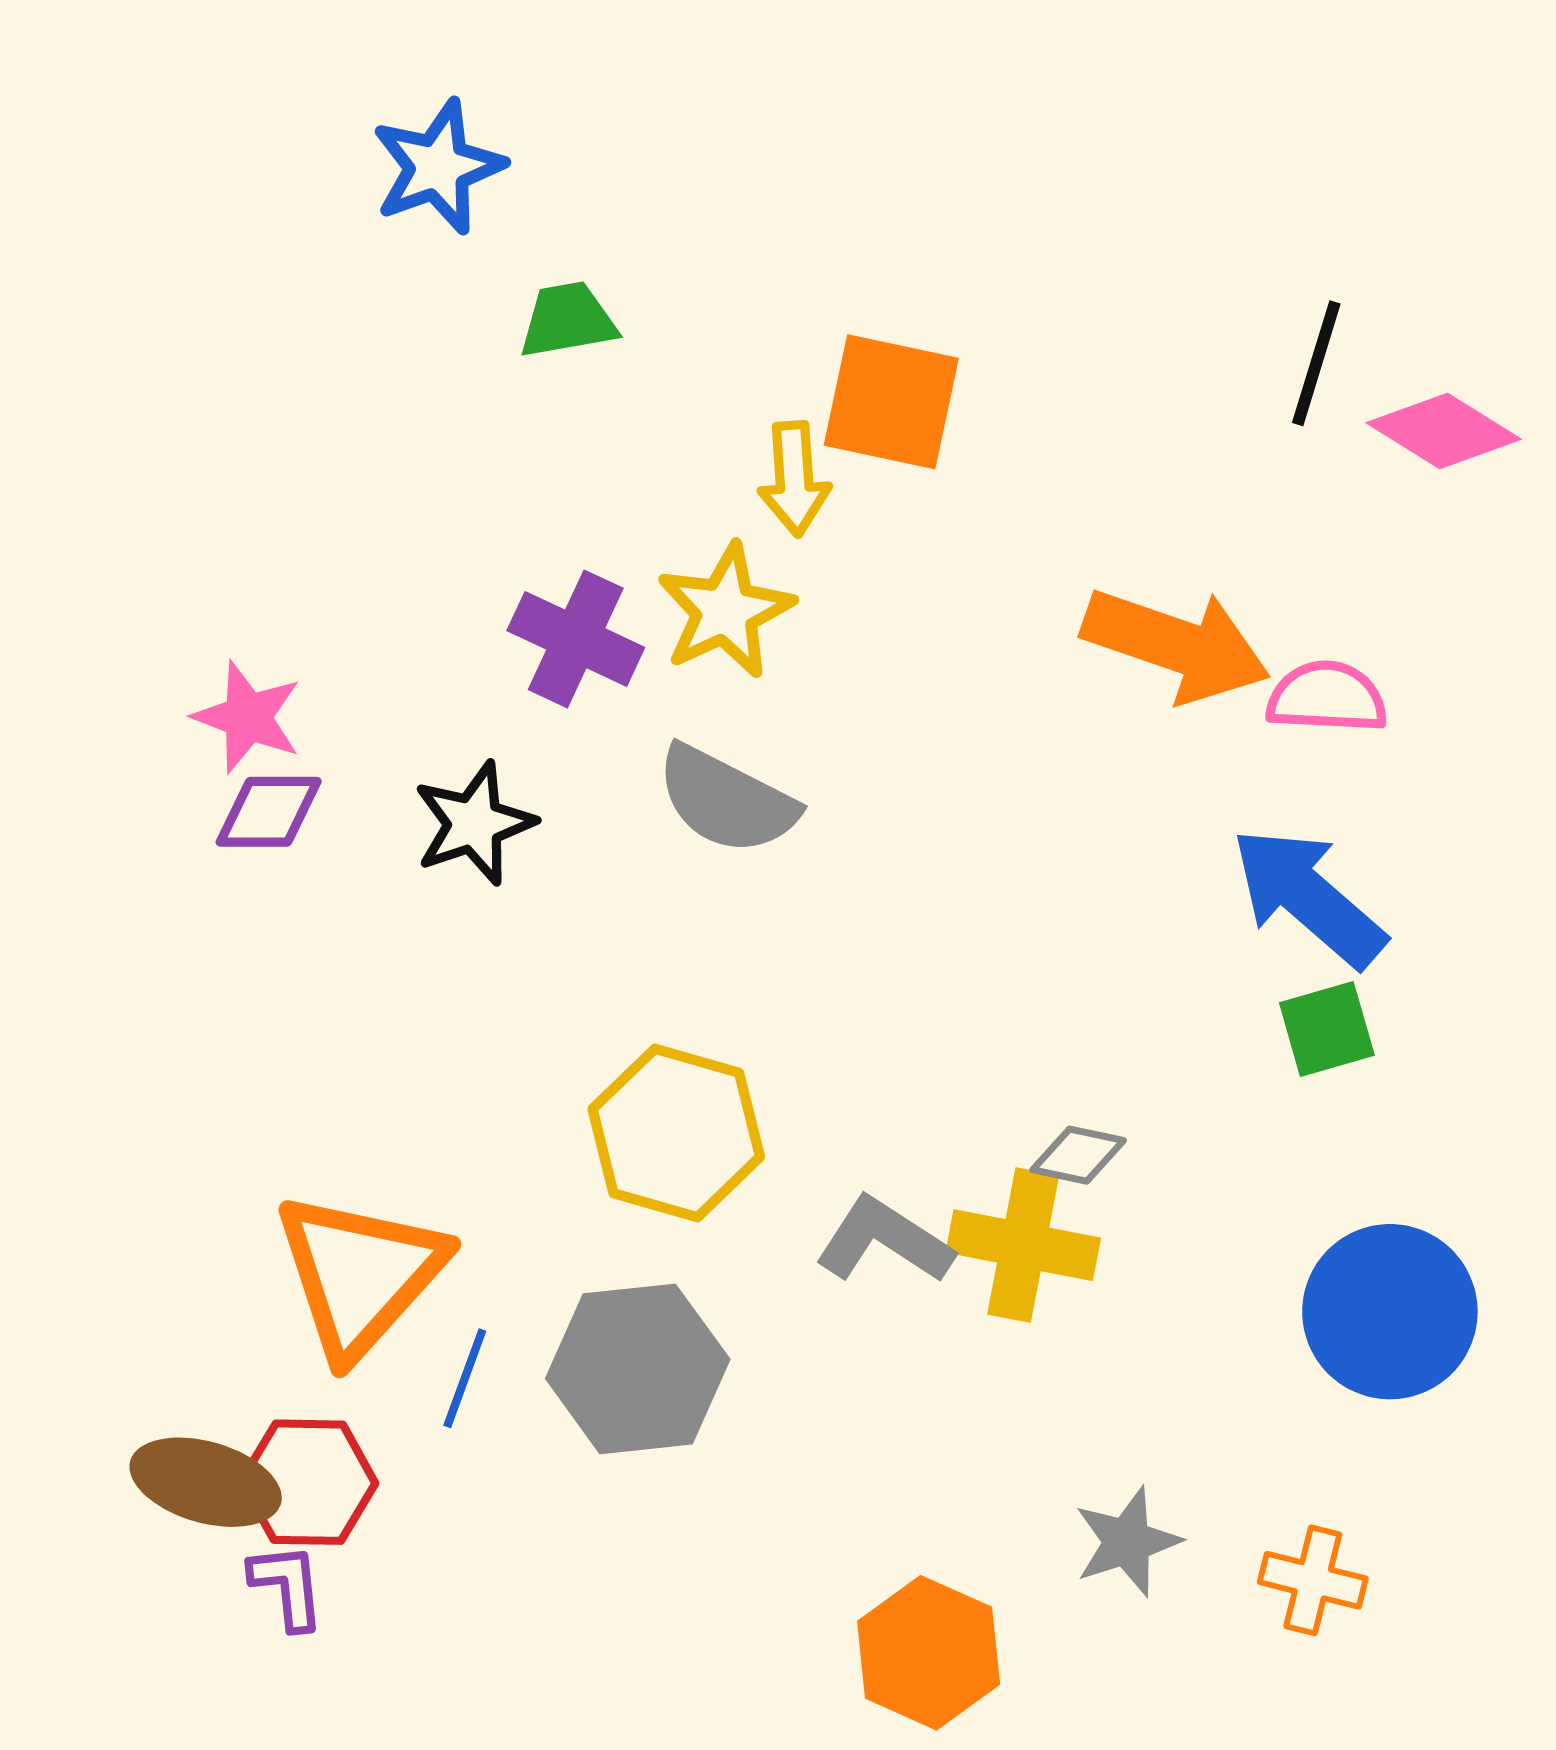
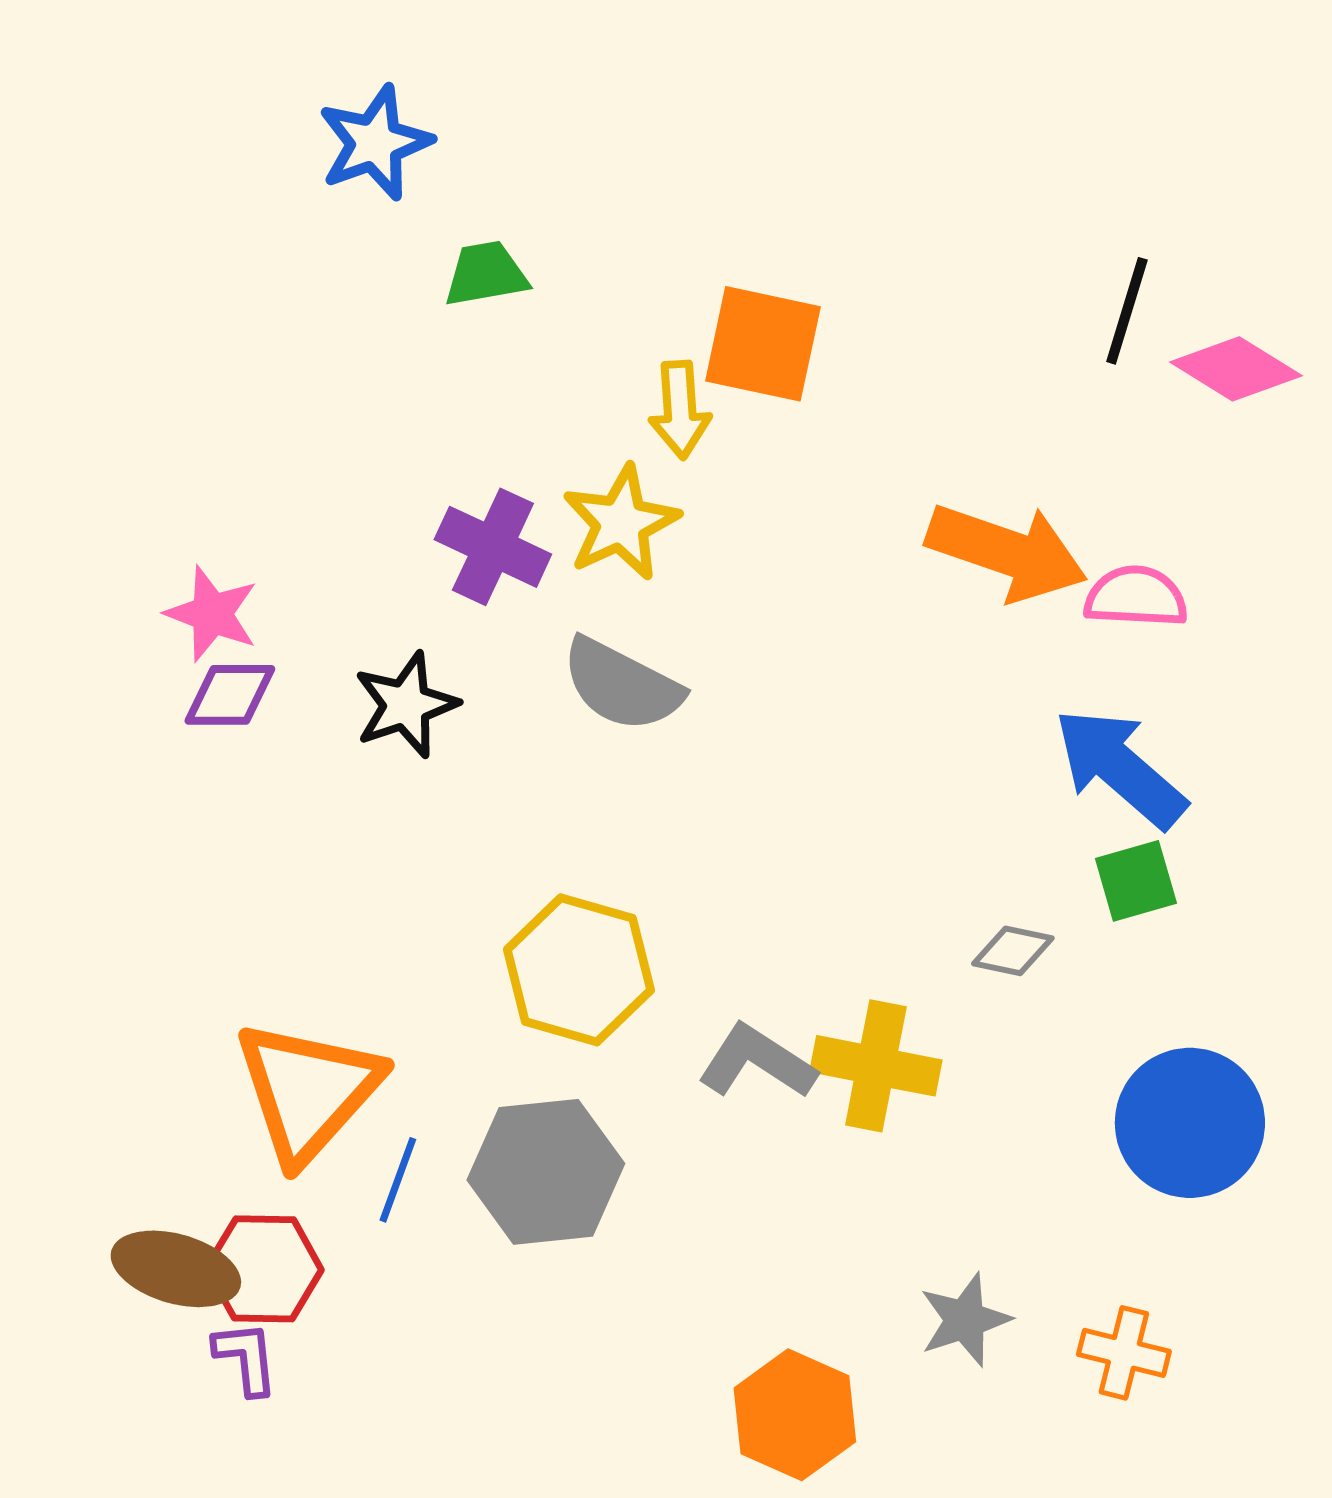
gray diamond: (1078, 1155) -> (1013, 951), moved

